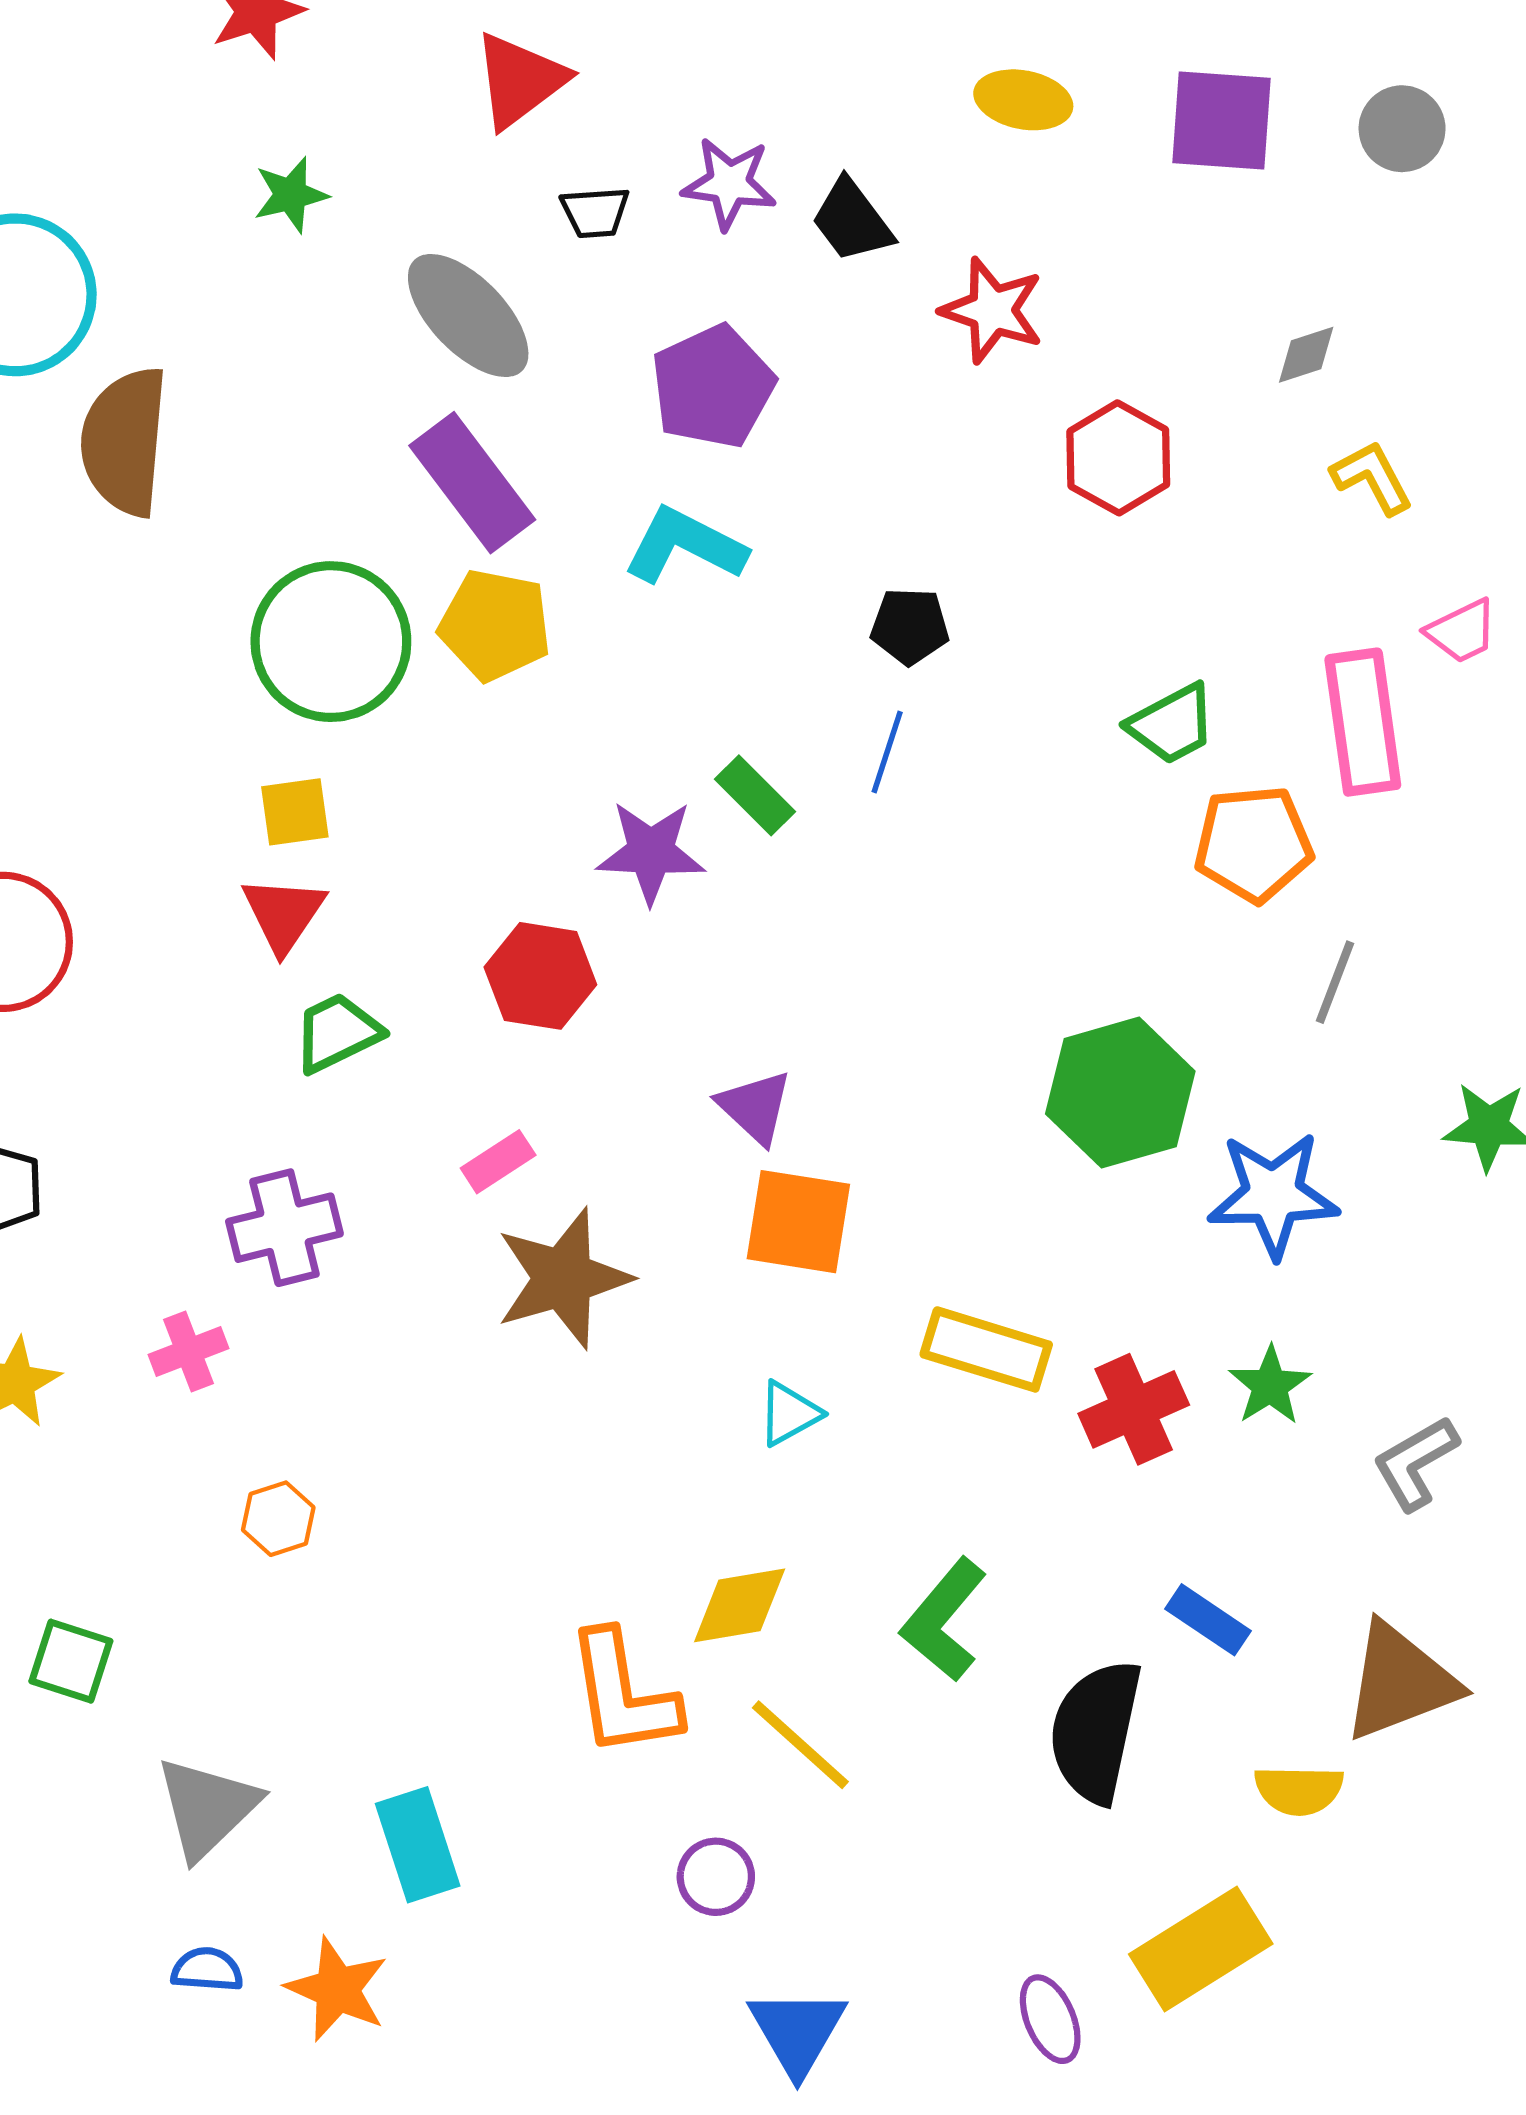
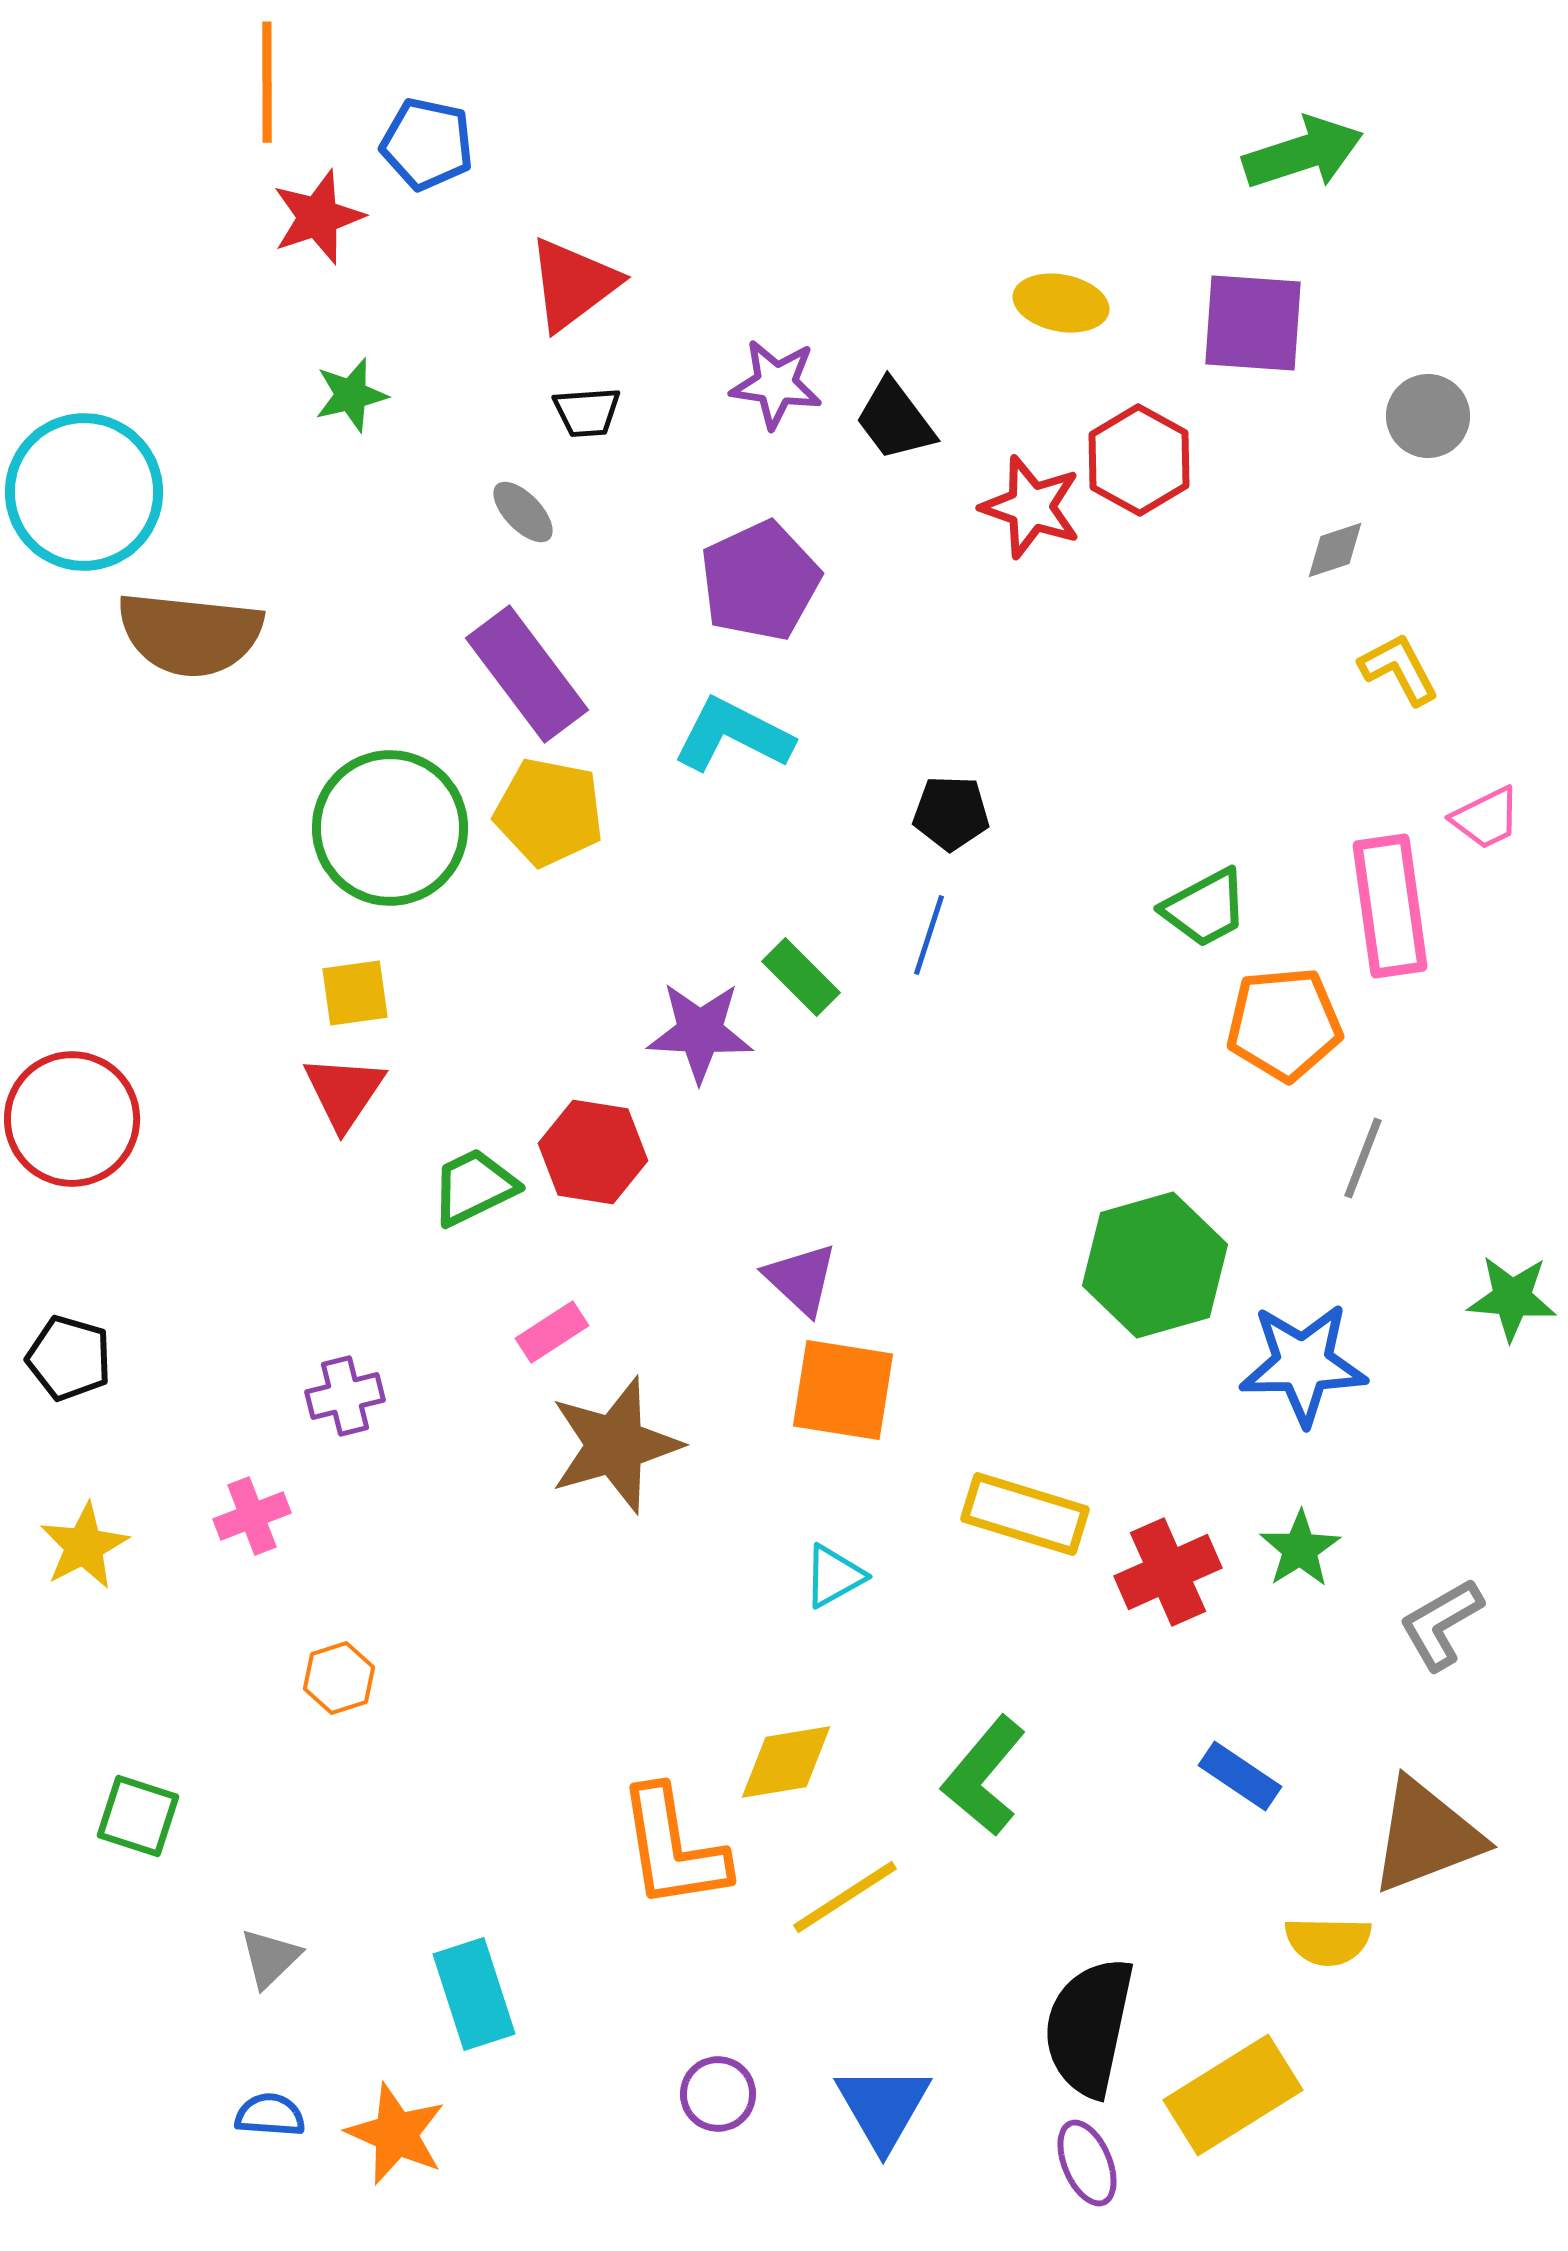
gray circle: (1402, 129) -> (1428, 416), moved
black trapezoid: (595, 212) -> (587, 412), moved
gray ellipse: (468, 316) -> (523, 512), size x0.5
brown semicircle: (125, 441) -> (190, 634), turned -89
red hexagon: (1118, 458) -> (1139, 460), moved
green trapezoid: (337, 1033) -> (474, 1187), moved
purple cross: (284, 1228) -> (345, 1396), size x0.7
black semicircle: (1096, 1731) -> (1089, 2027), moved
yellow line: (800, 1745) -> (845, 1897), turned -75
gray triangle: (207, 1808) -> (270, 1958), size x0.6
purple circle: (716, 1877) -> (718, 2094), moved
blue triangle: (797, 2032) -> (883, 2107), moved

